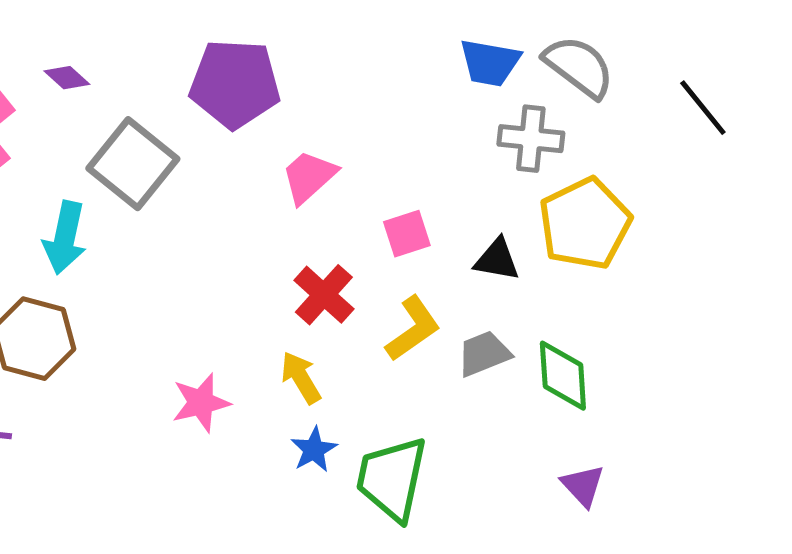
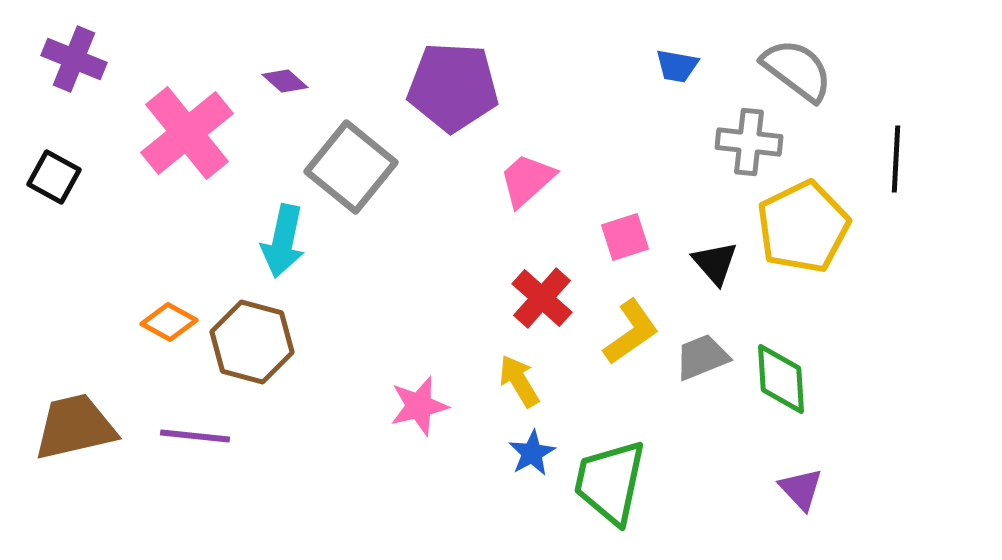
blue trapezoid: (490, 63) -> (677, 66), moved, size x0.7
black line: (703, 108) -> (896, 159), moved, turned 42
black triangle: (497, 260) -> (715, 263), turned 39

